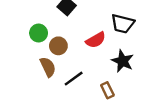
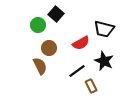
green circle: (39, 33) -> (38, 25), moved
black line: (74, 79) -> (77, 71), moved

